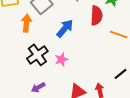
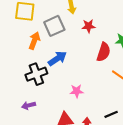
blue arrow: (65, 28) -> (57, 59), moved
pink star: (61, 59) -> (77, 91), moved

